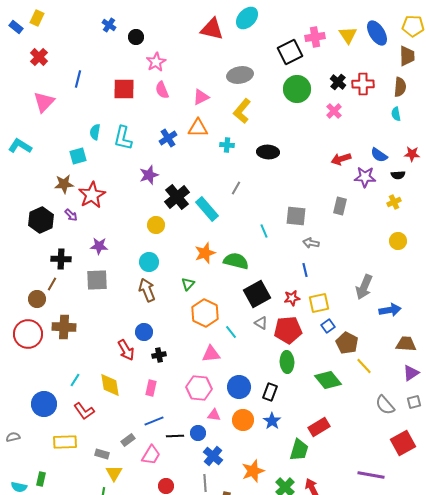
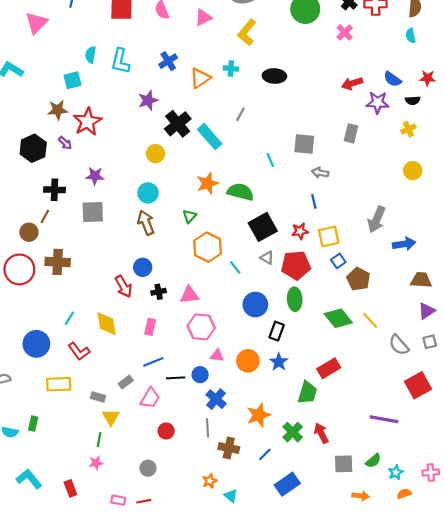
orange triangle: (198, 128) -> (200, 78), moved, turned -35
pink triangle: (211, 354) -> (189, 295), moved
yellow line: (364, 366) -> (370, 320), moved
blue circle: (239, 387) -> (255, 305), moved

